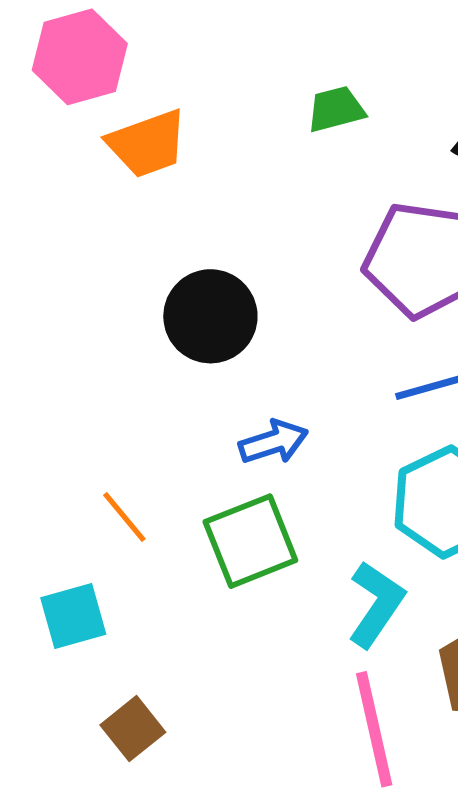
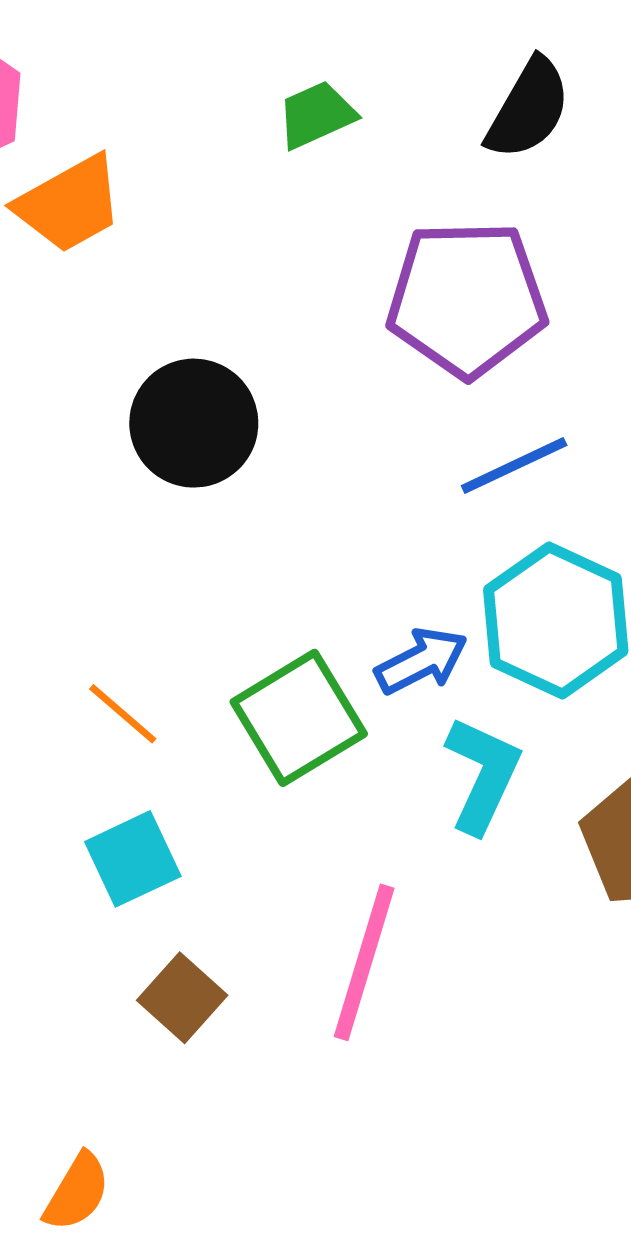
blue arrow: (273, 442) -> (421, 661), moved
cyan square: (73, 616) -> (133, 859), moved
pink line: (374, 729) -> (364, 962), moved, turned 39

